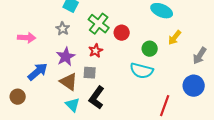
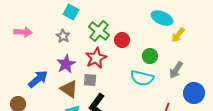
pink arrow: (27, 38) -> (23, 32), moved
yellow arrow: (175, 38) -> (178, 35), moved
red star: (96, 51) -> (96, 58), size x1.5
gray arrow: (200, 56) -> (176, 70), moved

